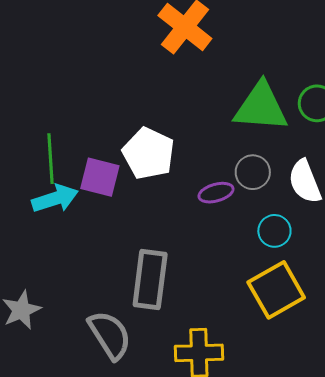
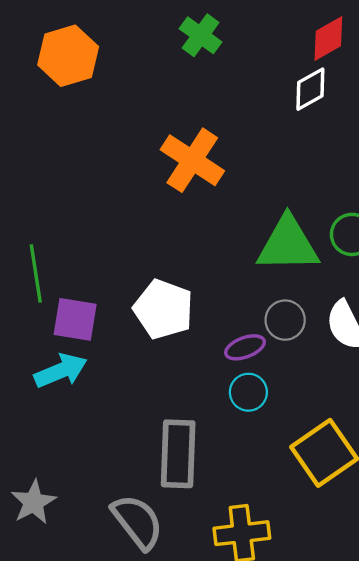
green line: (51, 159) -> (36, 274), moved
purple square: (100, 177) -> (75, 319), moved
cyan circle: (274, 231) -> (248, 392), moved

